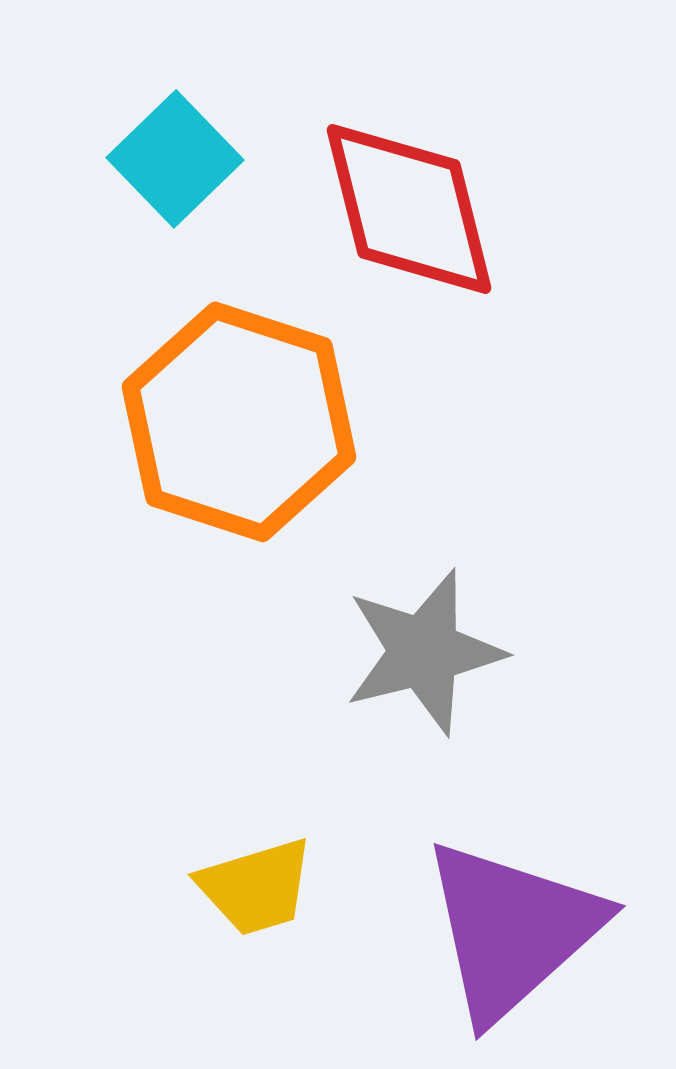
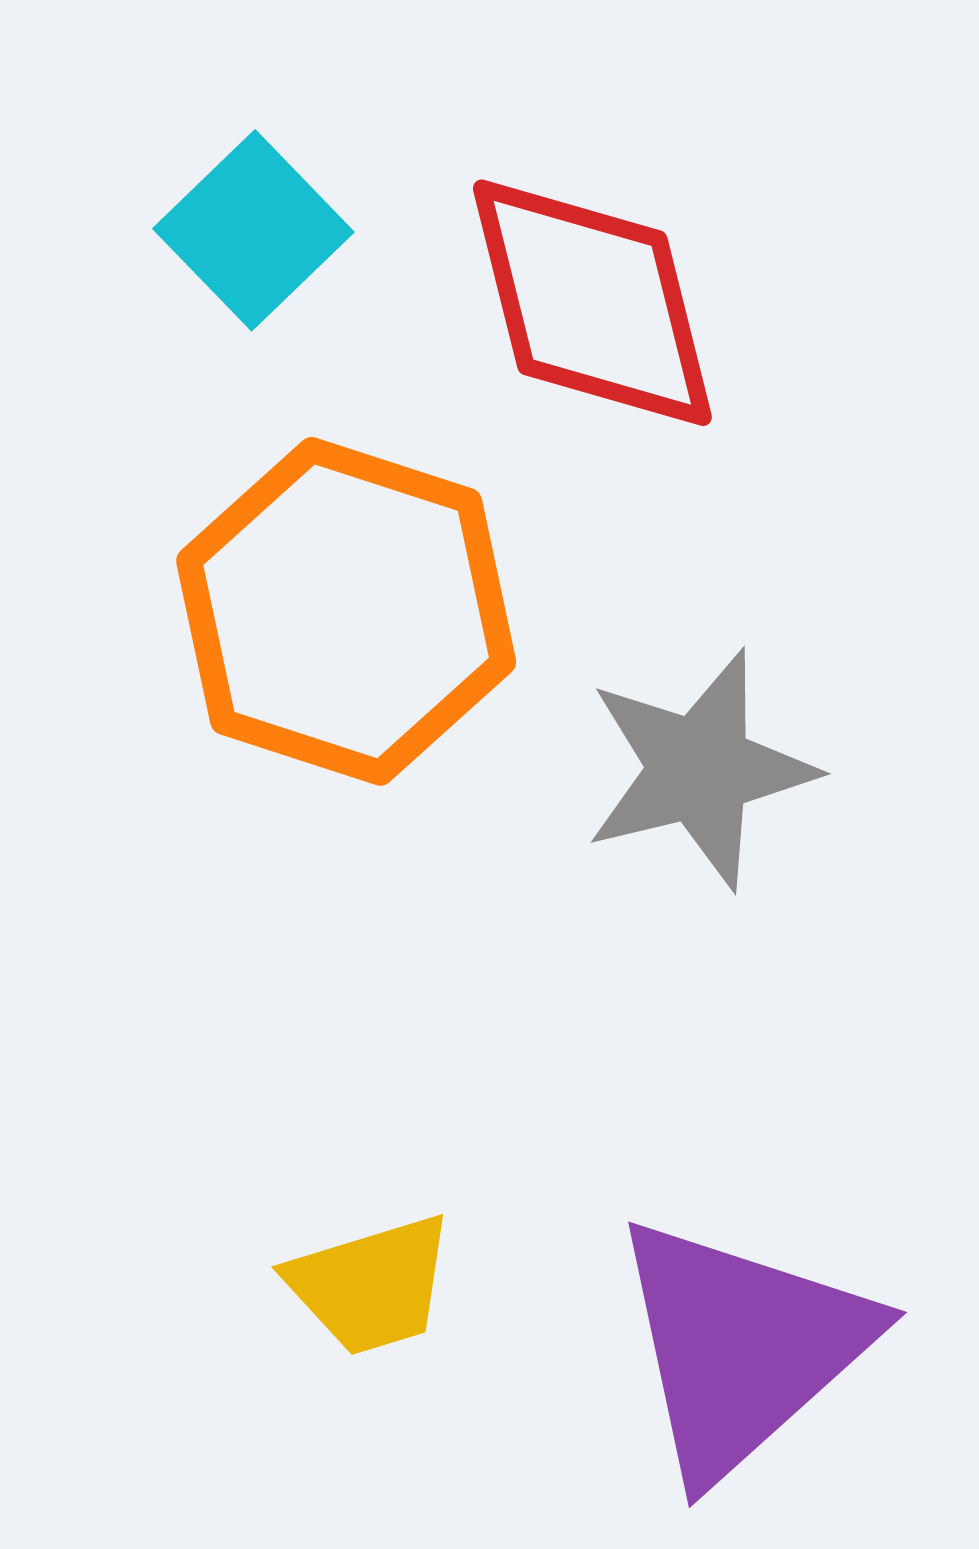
gray star: (424, 652) -> (700, 769), moved

